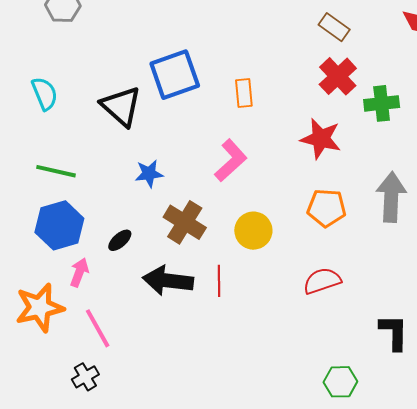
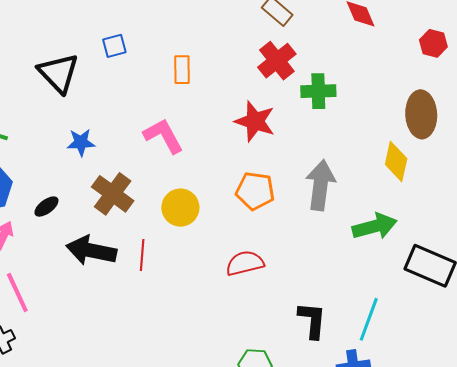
blue square: (175, 75) -> (114, 46), size x0.5
pink L-shape: (231, 160) -> (163, 136), turned -81

